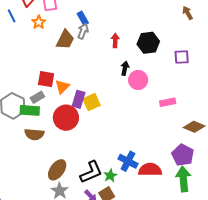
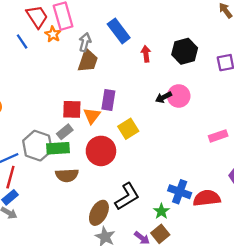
blue rectangle: (83, 18) -> (119, 31), moved, size x1.5
orange star: (39, 22) -> (53, 34), moved
gray arrow: (83, 31) -> (85, 42), moved
black arrow: (125, 68) -> (163, 97), moved, turned -120
purple rectangle: (79, 99) -> (108, 100), moved
pink rectangle: (168, 102) -> (218, 136), moved
black L-shape: (91, 172) -> (127, 197), moved

